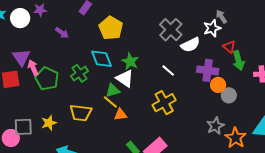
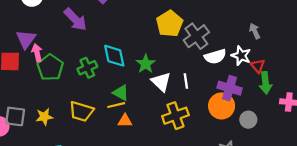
yellow pentagon: (111, 28) -> (170, 24), moved
white star: (212, 28) -> (241, 56), moved, turned 30
purple arrow: (62, 33) -> (75, 19), size x1.6
white line: (168, 71) -> (186, 81), turned 32
white triangle: (125, 78) -> (161, 82), moved
orange circle: (218, 85) -> (222, 106), moved, size x1.5
green triangle: (113, 90) -> (121, 93), turned 35
yellow line: (110, 102) -> (116, 105), turned -63

